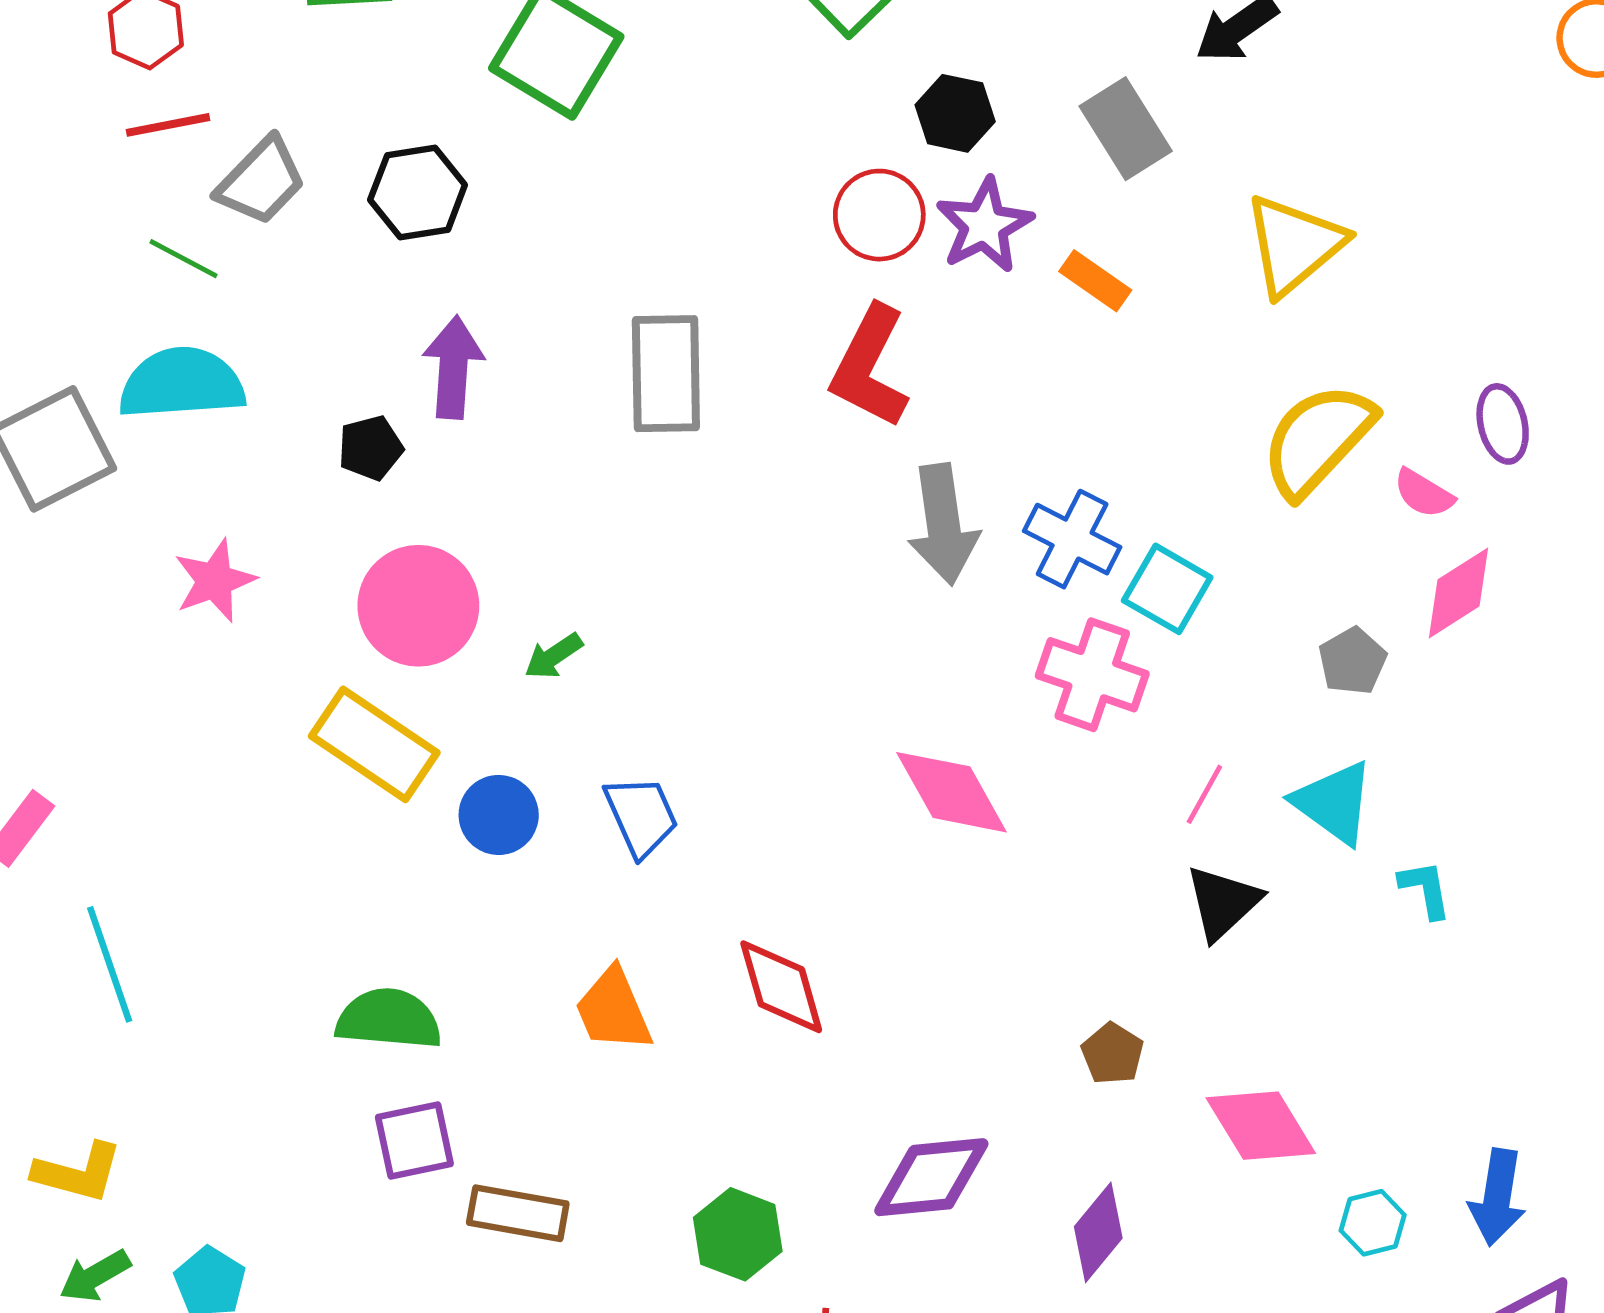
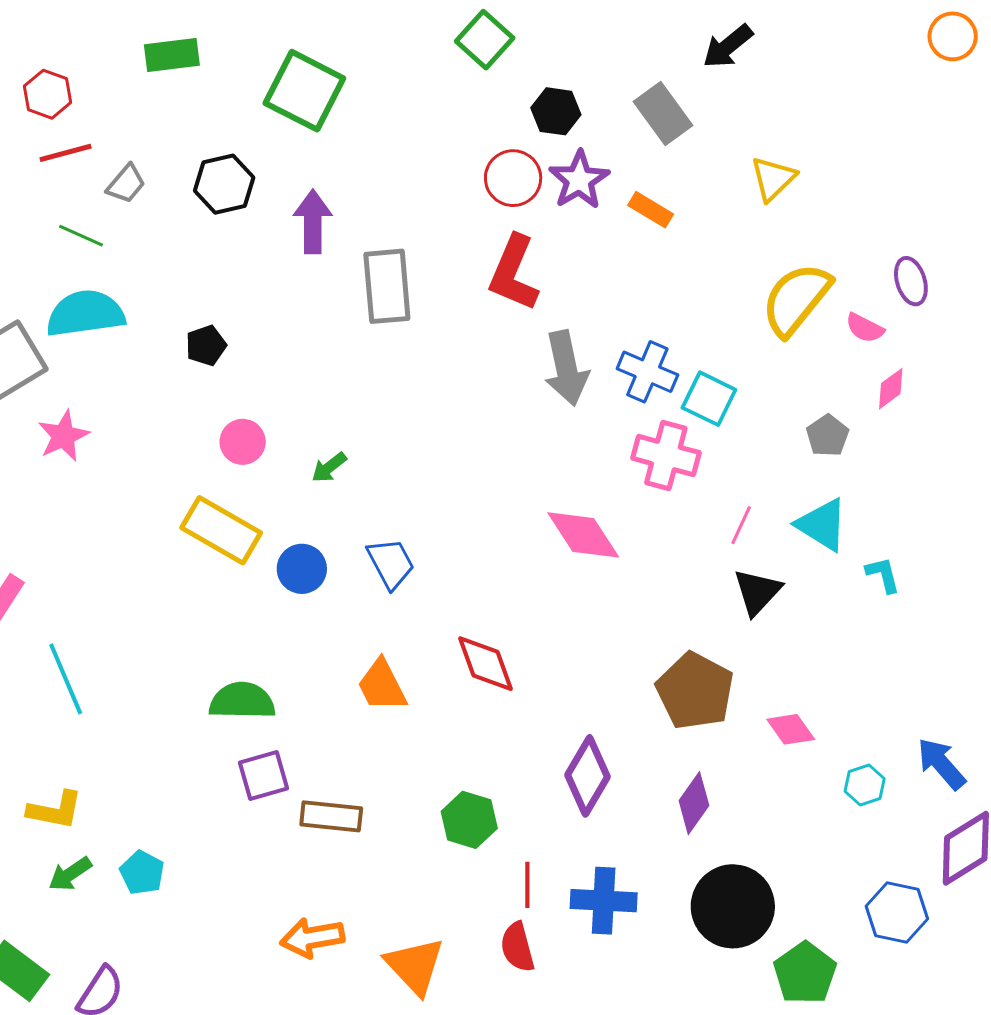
gray trapezoid: (261, 181) -> (126, 184), size x0.7
yellow triangle: (1294, 245) -> (773, 179), size x0.7
purple arrow: (453, 367) -> (313, 222), moved
pink star: (215, 581) -> (63, 436), moved
pink diamond: (1459, 593) -> (891, 389), size x0.7
pink circle: (418, 606) -> (243, 442), size x0.6
brown pentagon: (1112, 1054) -> (695, 691), size x2.0
pink diamond: (1261, 1126) -> (791, 729), size x0.7
purple diamond: (931, 1177) -> (587, 776), turned -50
blue arrow: (1497, 1197) -> (941, 764), turned 134

